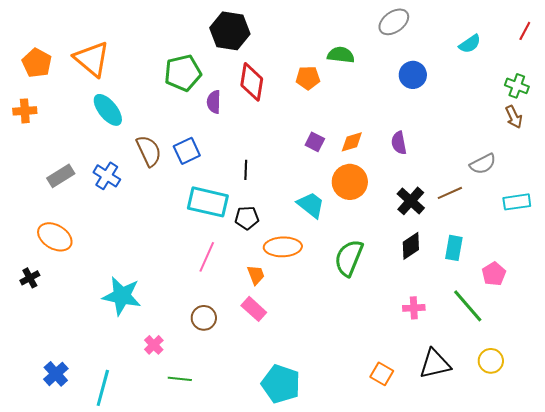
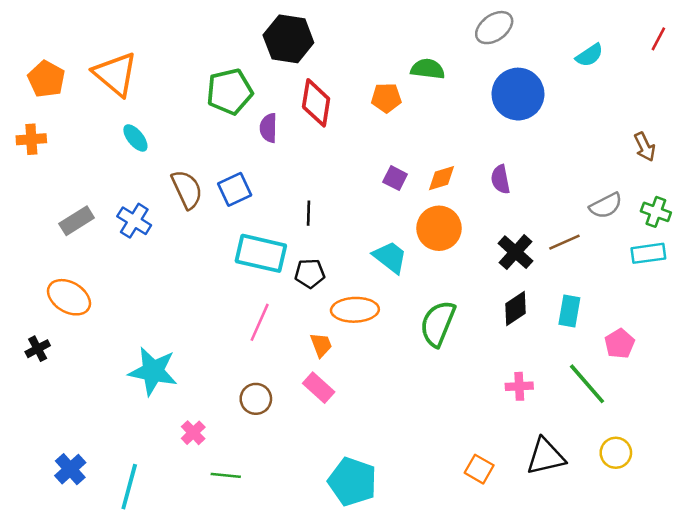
blue circle: (413, 75) -> (518, 94), size x1.5
green cross: (517, 86) -> (656, 212), moved
cyan ellipse: (108, 110) -> (135, 138), size x0.7

